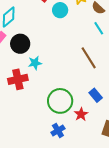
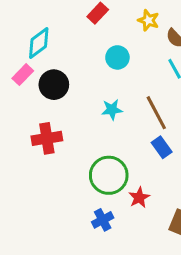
cyan circle: (60, 10) -> (117, 57), moved
cyan star: (35, 63) -> (112, 110), moved
blue rectangle: (96, 95) -> (162, 147), moved

